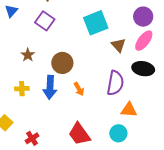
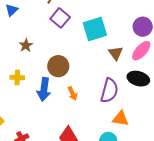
purple square: (45, 21) -> (60, 18), moved
brown star: (28, 55) -> (26, 45), moved
yellow cross: (22, 89) -> (17, 78), moved

